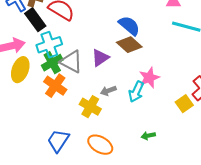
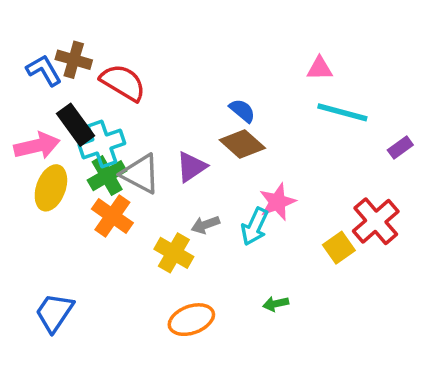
black rectangle: (35, 20) -> (76, 125), moved
blue semicircle: (129, 26) -> (242, 111), size x0.7
blue trapezoid: (58, 141) -> (54, 313), moved
orange ellipse: (100, 145) -> (191, 320), turned -50

